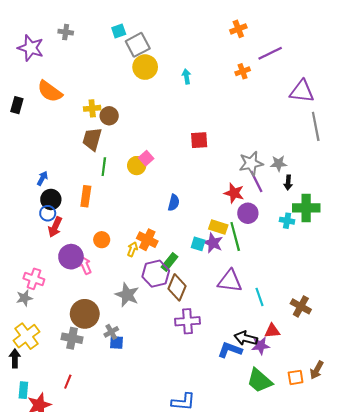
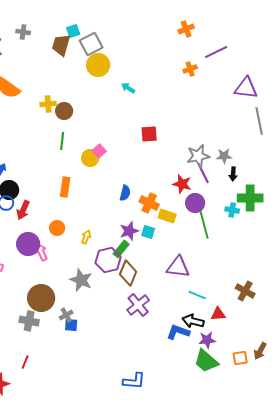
cyan arrow: (186, 77) -> (128, 88), moved, turned -48
brown trapezoid: (92, 139) -> (61, 45), moved
green line: (104, 167) -> (62, 141), moved
orange rectangle: (86, 196) -> (65, 187), moved
red arrow: (55, 227) -> (23, 210), moved
green line: (235, 237) -> (204, 225), moved
orange cross: (147, 240) -> (149, 203), moved
purple star: (213, 243) -> (129, 231), moved, turned 30
cyan line: (260, 297) -> (197, 295), moved, turned -48
purple cross: (187, 321) -> (138, 305), turned -35
purple star: (261, 346) -> (207, 340), moved

